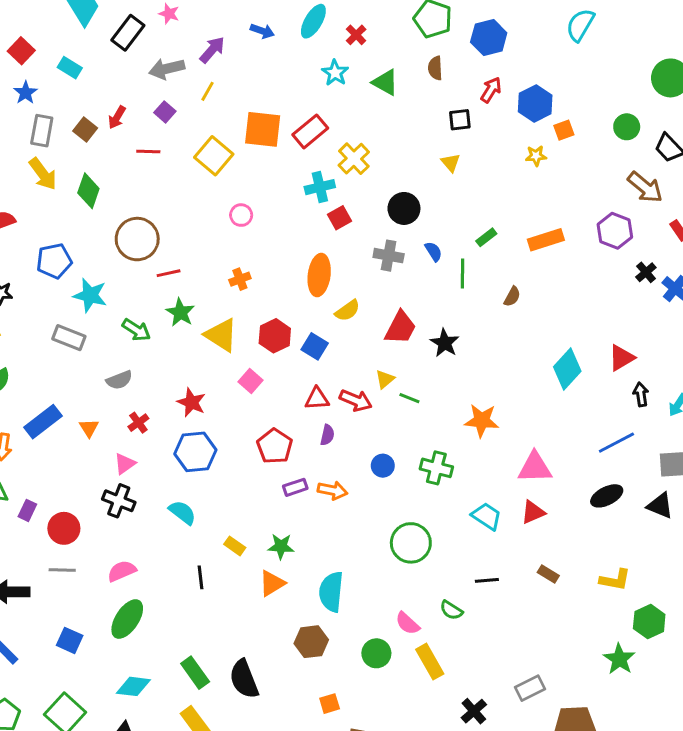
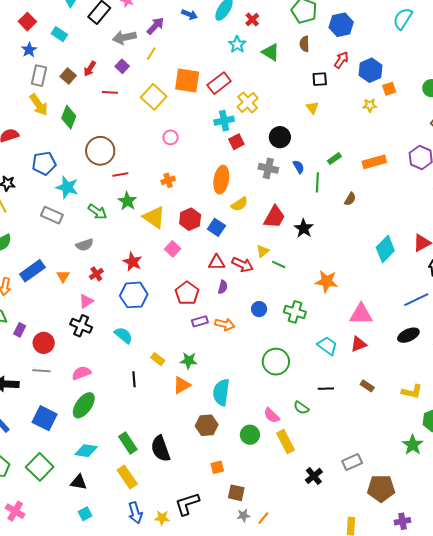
blue square: (70, 640) -> (45, 418), size x1.4

